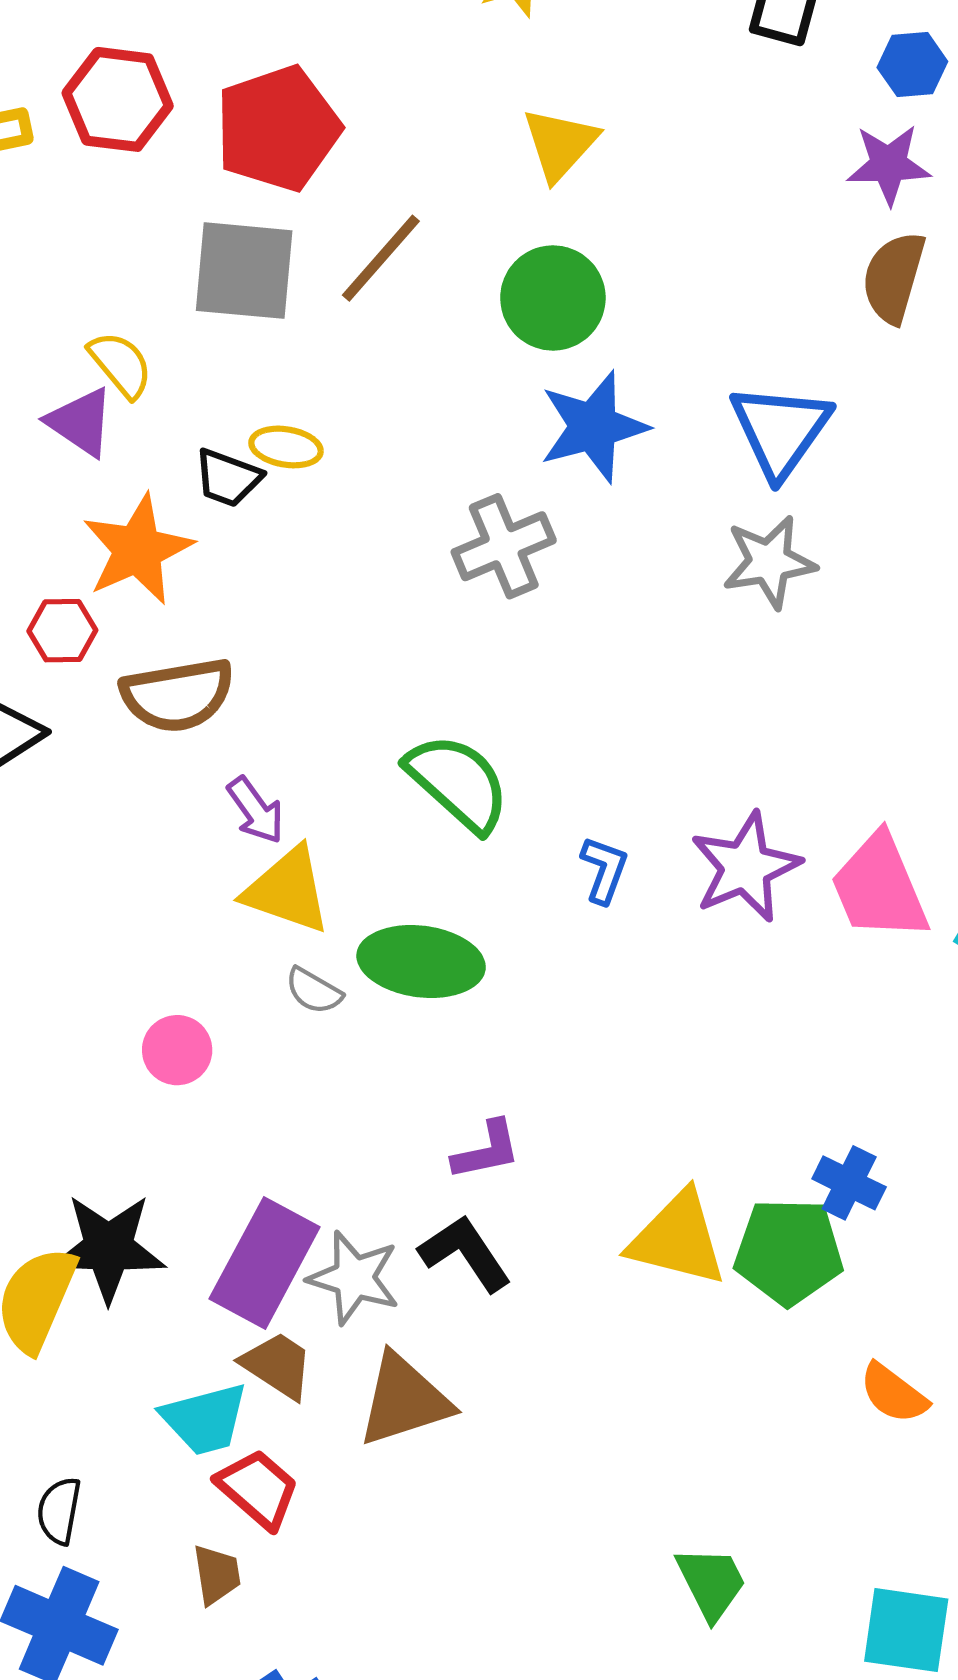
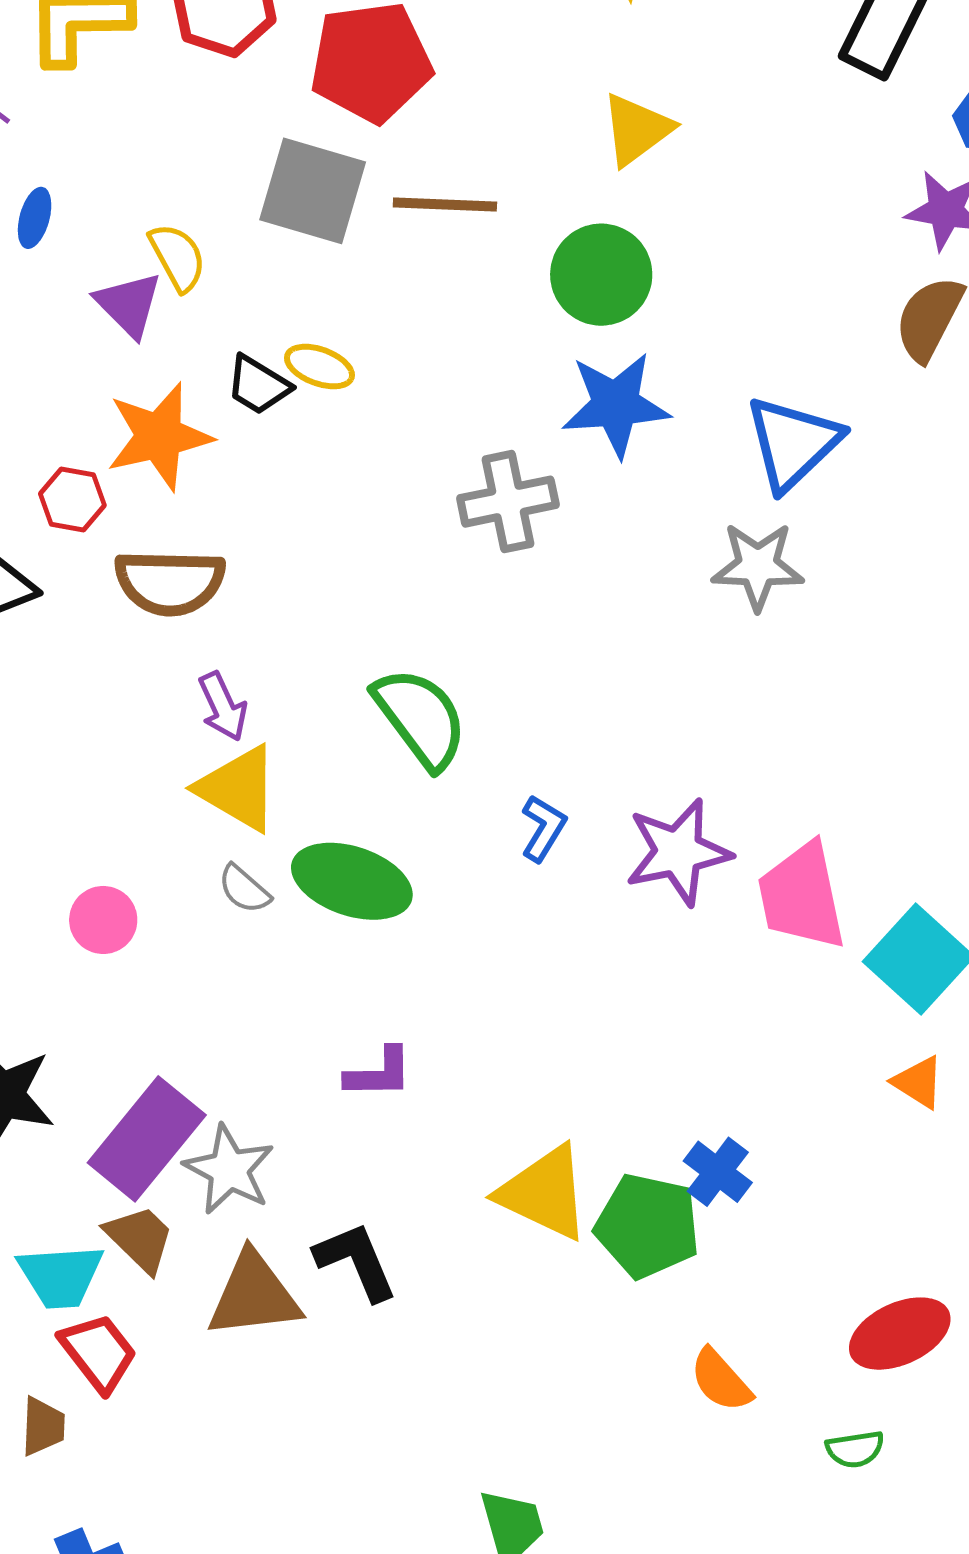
brown line: (381, 258) -> (445, 204), turned 40
black L-shape: (465, 1253) -> (356, 1261), moved

